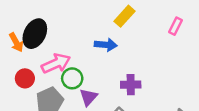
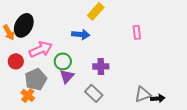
pink rectangle: (175, 26) -> (137, 32), moved, turned -32
green circle: (72, 78) -> (63, 61), moved

